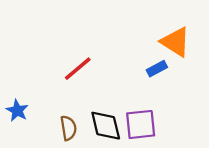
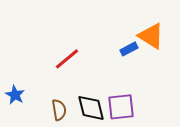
blue rectangle: (157, 69) -> (129, 49), moved

